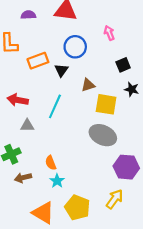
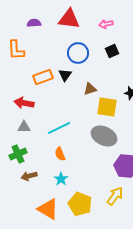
pink arrow: (109, 33) -> (106, 24), moved, turned -80
orange rectangle: (38, 61) -> (43, 77), moved
black square: (123, 65) -> (112, 51), moved
cyan line: (55, 106) -> (59, 128), moved, turned 40
gray triangle: (27, 126) -> (24, 127), moved
orange semicircle: (51, 163) -> (60, 154), moved

